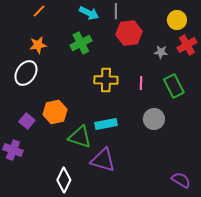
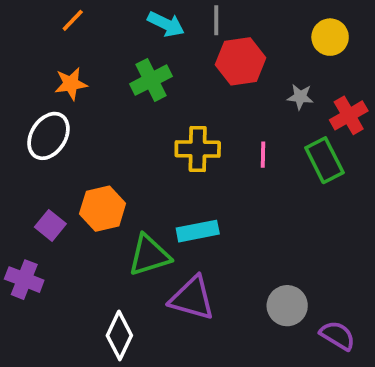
red cross: (187, 45) -> (349, 115), moved
gray circle: (154, 119) -> (287, 306), moved
green triangle: (80, 137) -> (149, 255), turned -35

